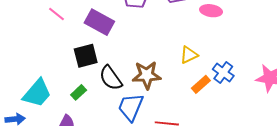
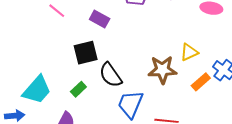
purple rectangle: (99, 22) -> (100, 19), size x0.7
brown star: (147, 75) -> (162, 70), moved

